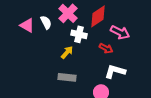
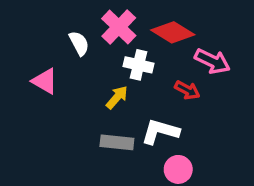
red diamond: (98, 16) -> (173, 32), turned 65
pink triangle: (27, 25) -> (45, 81), moved
white L-shape: (115, 71) -> (160, 132), moved

